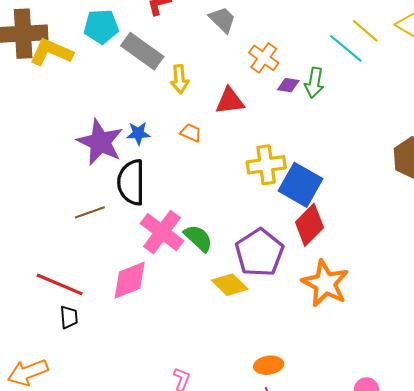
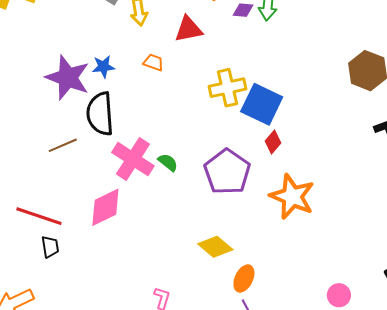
red diamond: (309, 225) -> (273, 142), size x0.6
green semicircle: (198, 238) -> (168, 162), size x0.7
yellow diamond: (230, 285) -> (215, 247), moved
orange ellipse: (269, 365) -> (244, 279), turned -52

